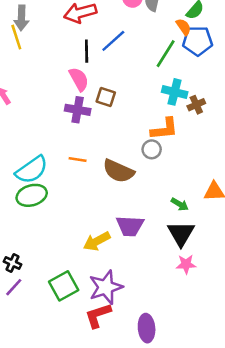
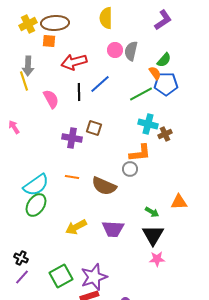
green line: (166, 54) -> (141, 94), turned 30
pink semicircle: (79, 79) -> (51, 99), moved
green ellipse: (32, 195) -> (36, 205), turned -40
yellow arrow: (97, 241) -> (76, 227), moved

